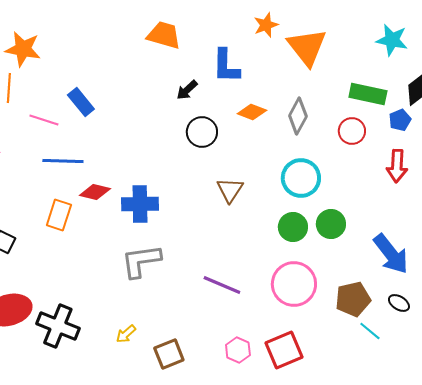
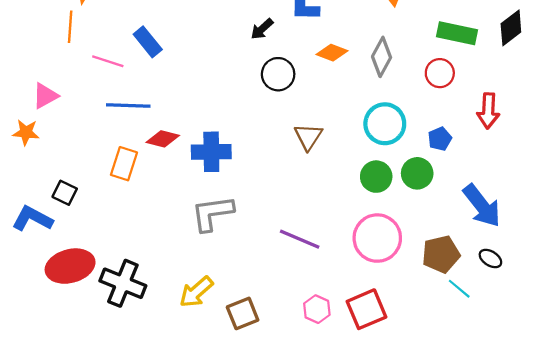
blue pentagon: (400, 120) -> (440, 139), moved
yellow arrow: (126, 334) -> (196, 292), size x1.6

